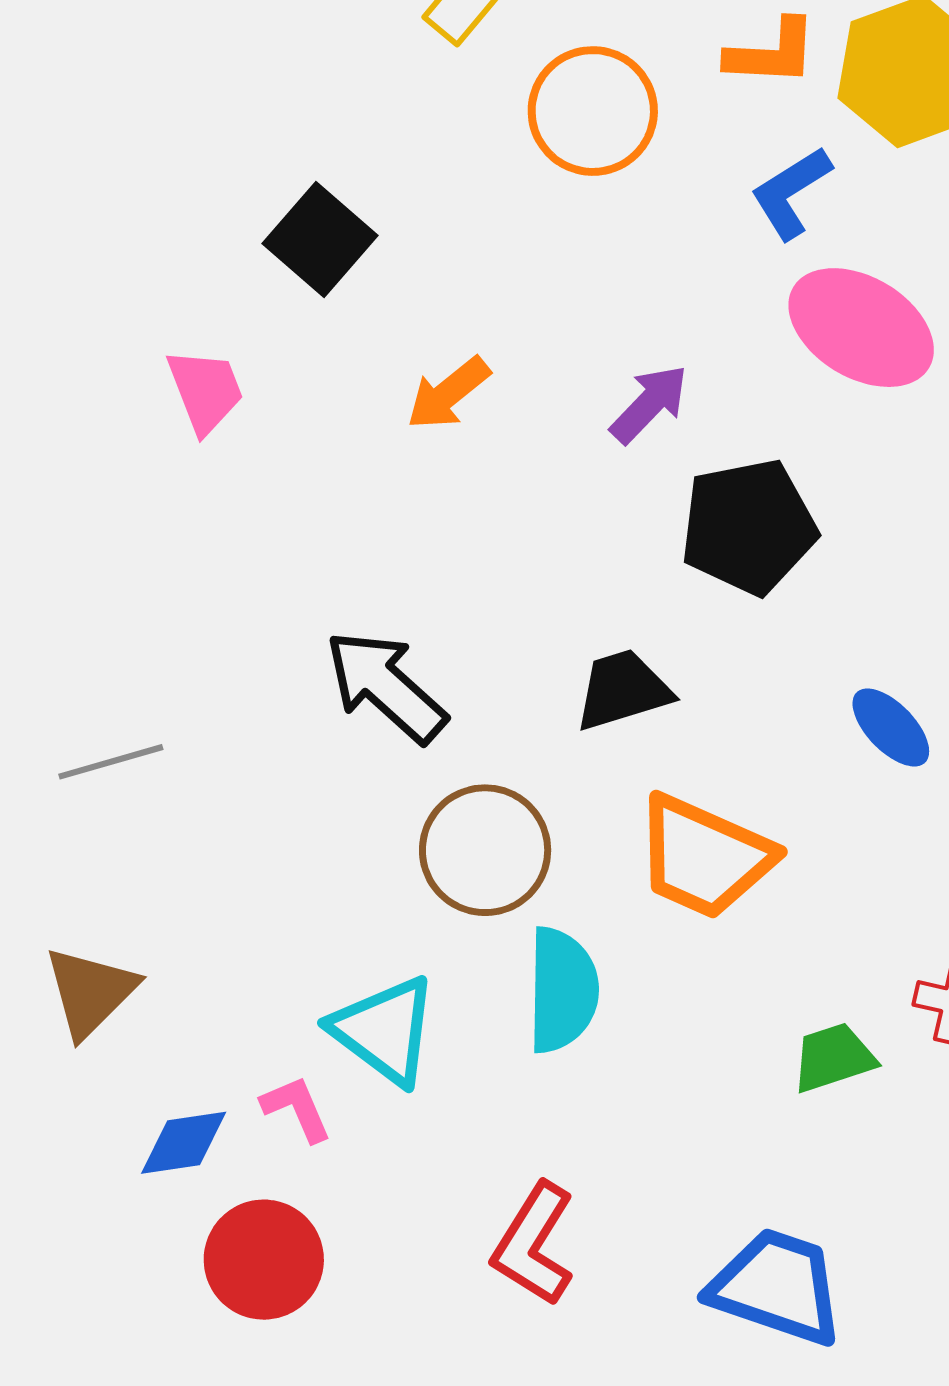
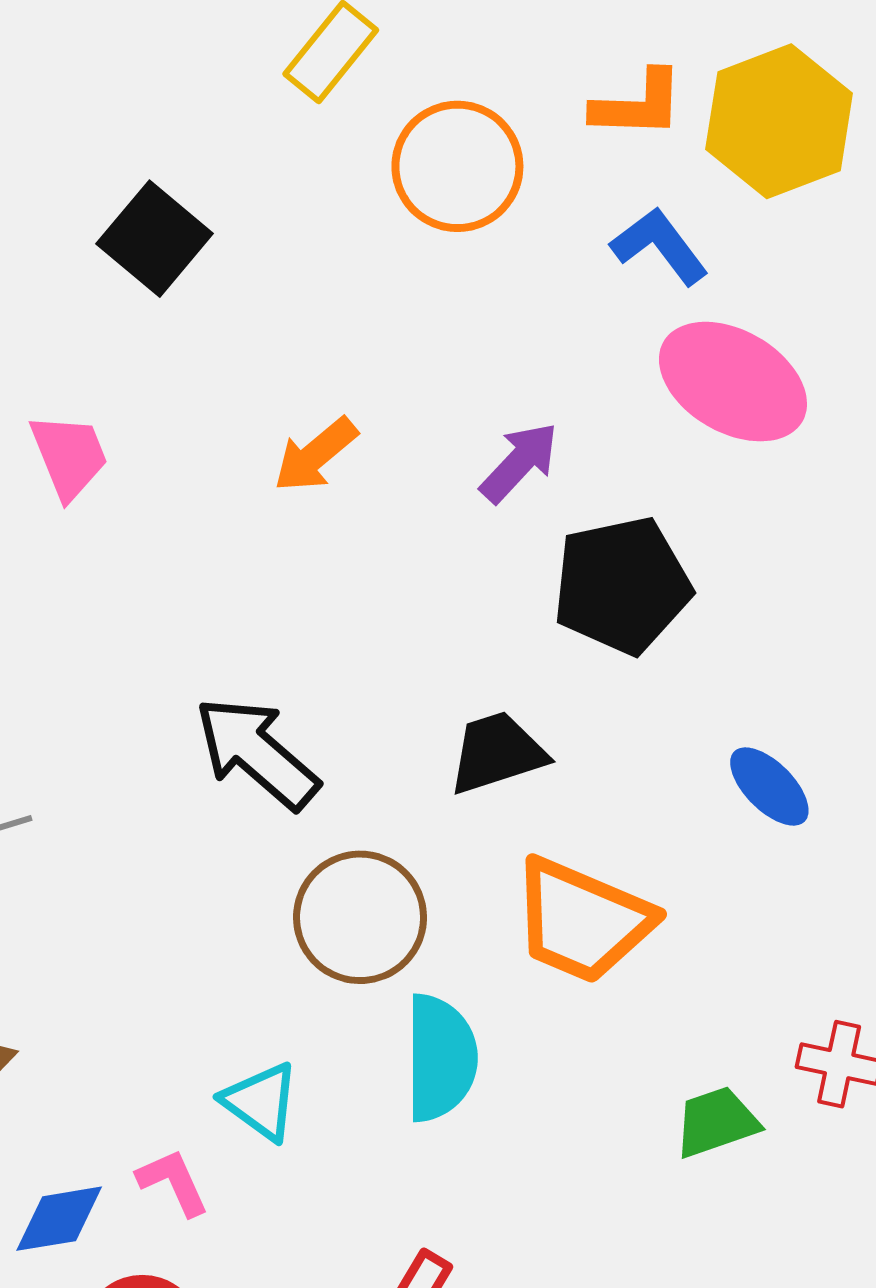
blue L-shape: (791, 193) -> (660, 246), turned 86
black square: (320, 239) -> (155, 239), moved
cyan triangle: (384, 1030) -> (261, 1102), size x0.7

